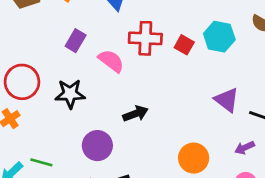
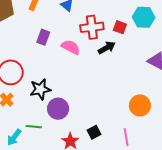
black star: (70, 94) -> (40, 89), moved
black arrow: (136, 114) -> (107, 48), moved
purple circle: (97, 146) -> (58, 109), moved

